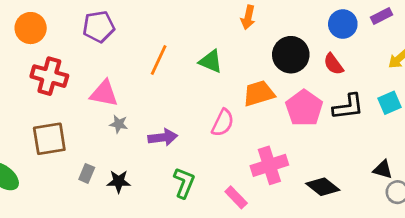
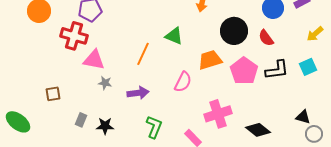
orange line: (159, 60) -> (143, 54), moved
red cross: (49, 76) -> (74, 36), moved
brown square: (49, 139) -> (53, 94), size x0.6

